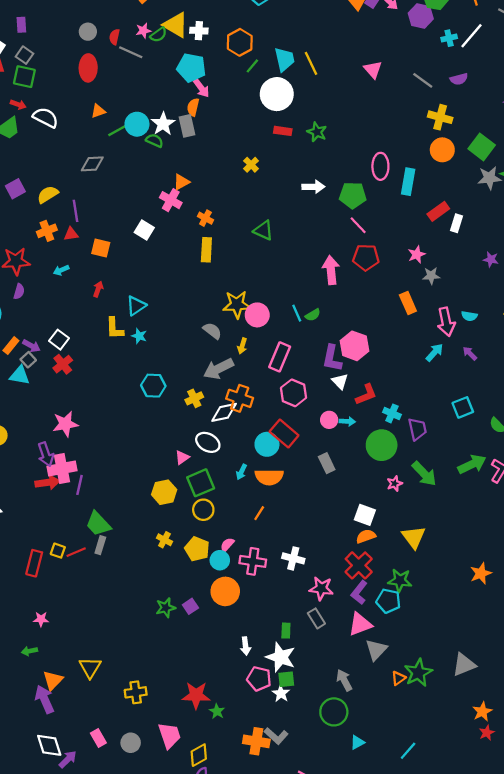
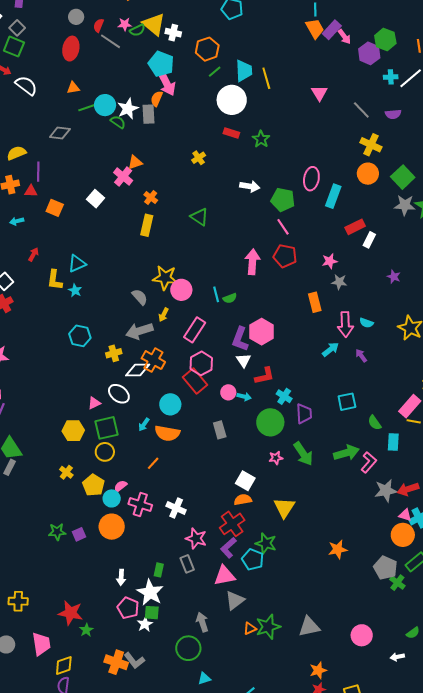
pink arrow: (201, 88) -> (167, 83), size x1.4
red arrow: (98, 289) -> (33, 254), moved
red rectangle: (284, 433) -> (195, 381), moved

